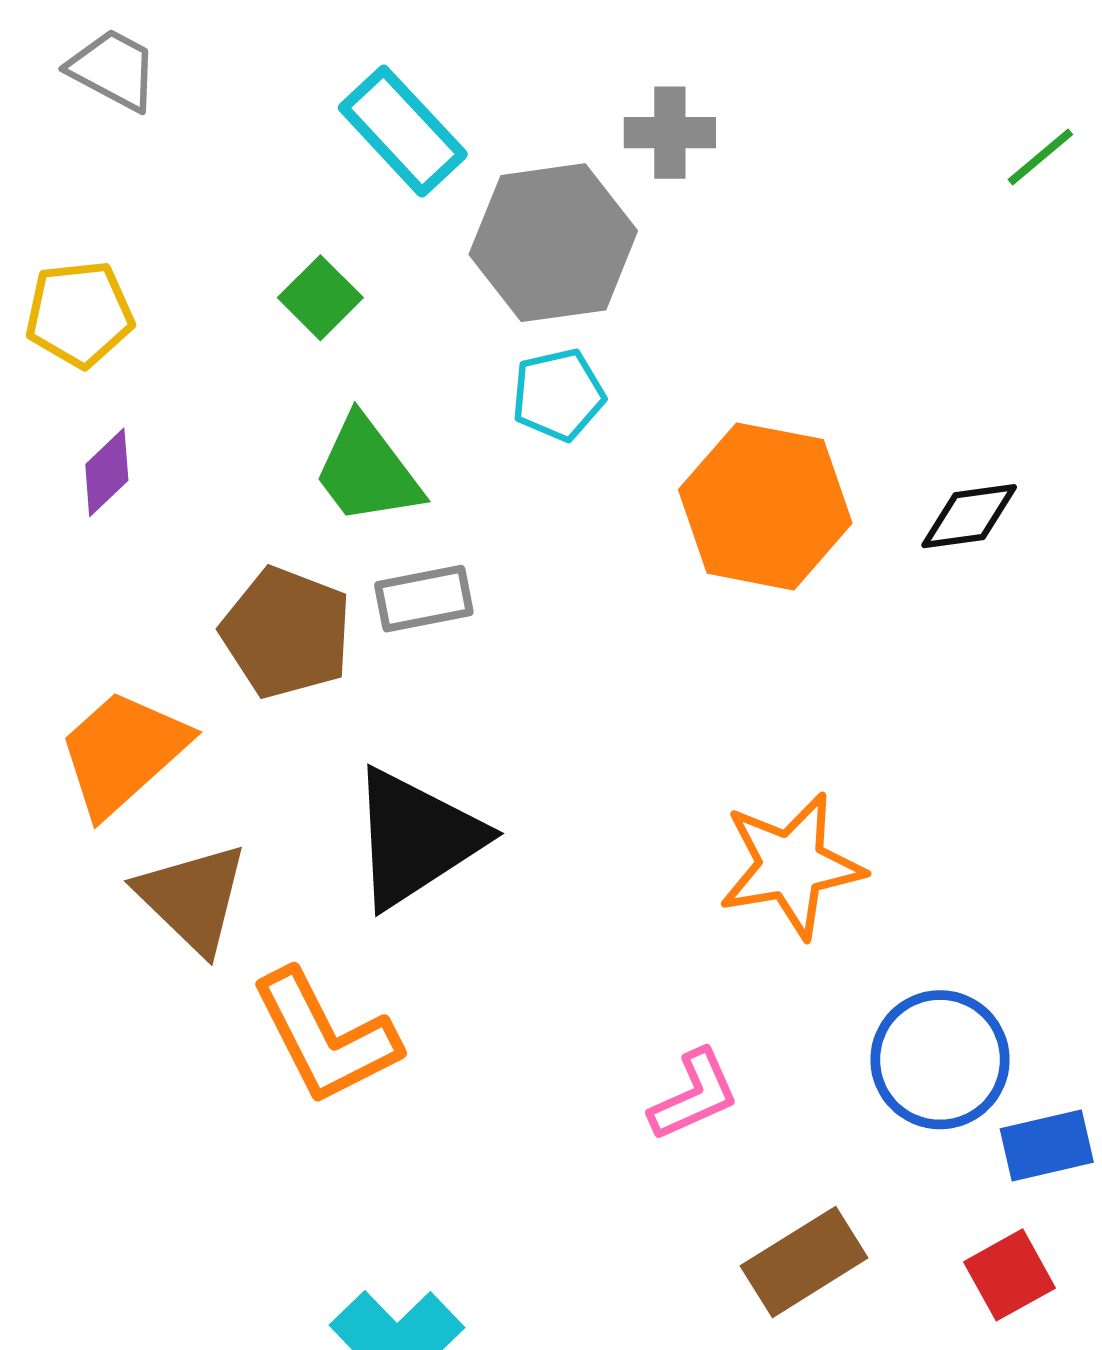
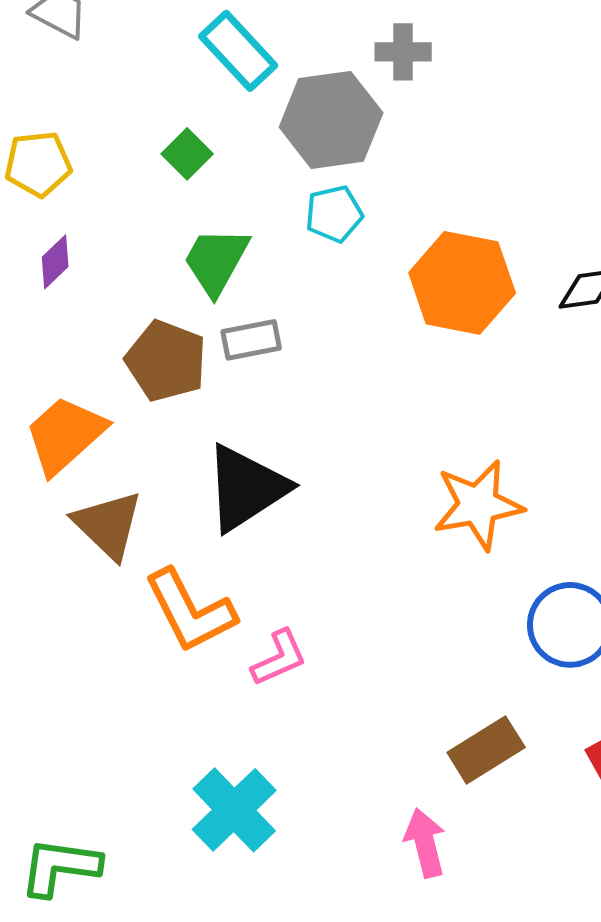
green trapezoid: (367, 471) -> (216, 261), turned 66
pink L-shape: (694, 1095) -> (279, 658), moved

